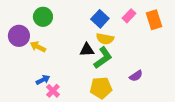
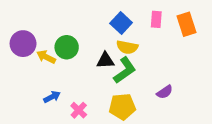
pink rectangle: (129, 16) -> (156, 19), turned -40
green circle: (43, 17) -> (67, 47), moved
pink cross: (53, 91) -> (79, 110), moved

